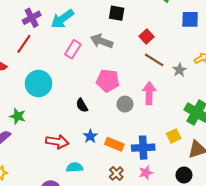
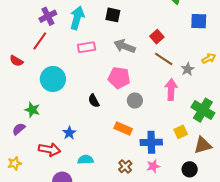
black square: (117, 13) -> (113, 15), moved
cyan arrow: (62, 19) -> (77, 18), turned 140
gray arrow: (102, 41) -> (125, 46), moved
pink rectangle: (73, 49) -> (86, 47), turned 48
pink arrow: (149, 93) -> (171, 90), moved
blue star: (90, 136) -> (69, 133), moved
red arrow: (57, 142) -> (50, 150), moved
orange rectangle: (114, 144) -> (123, 129), moved

